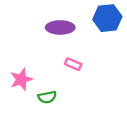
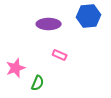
green semicircle: (47, 97) -> (38, 83), turned -56

